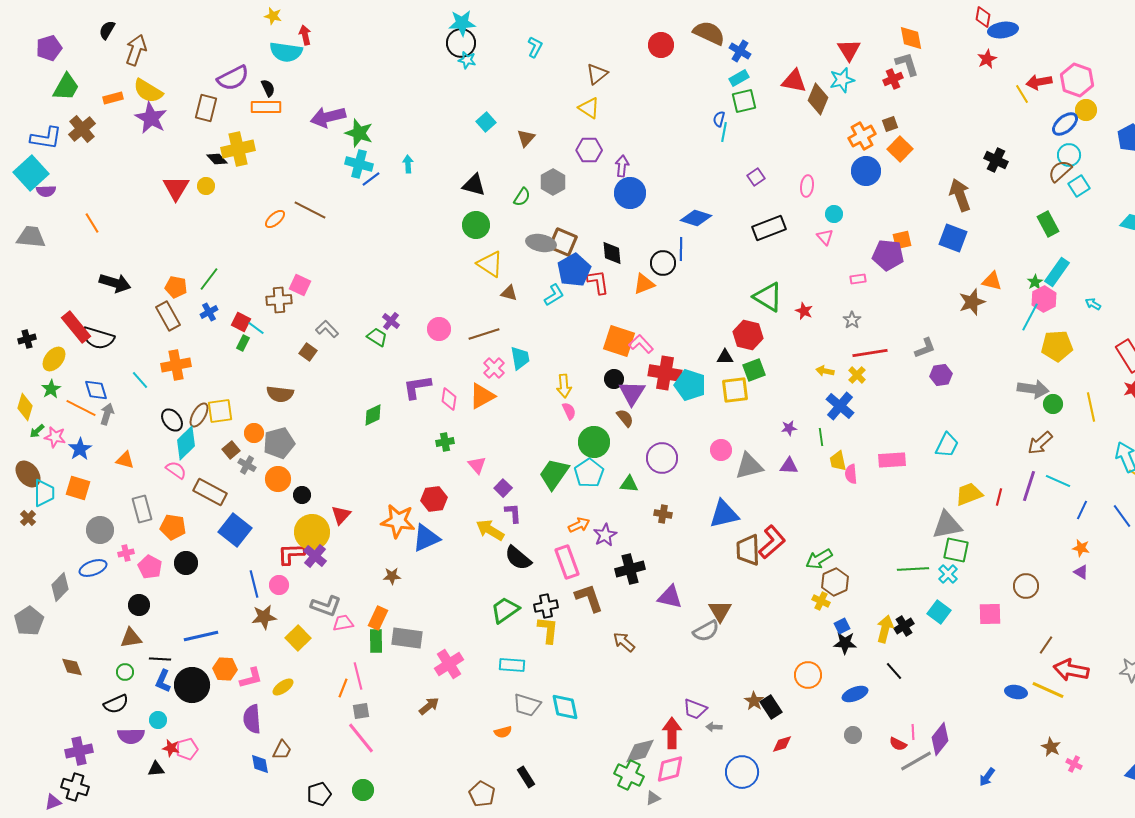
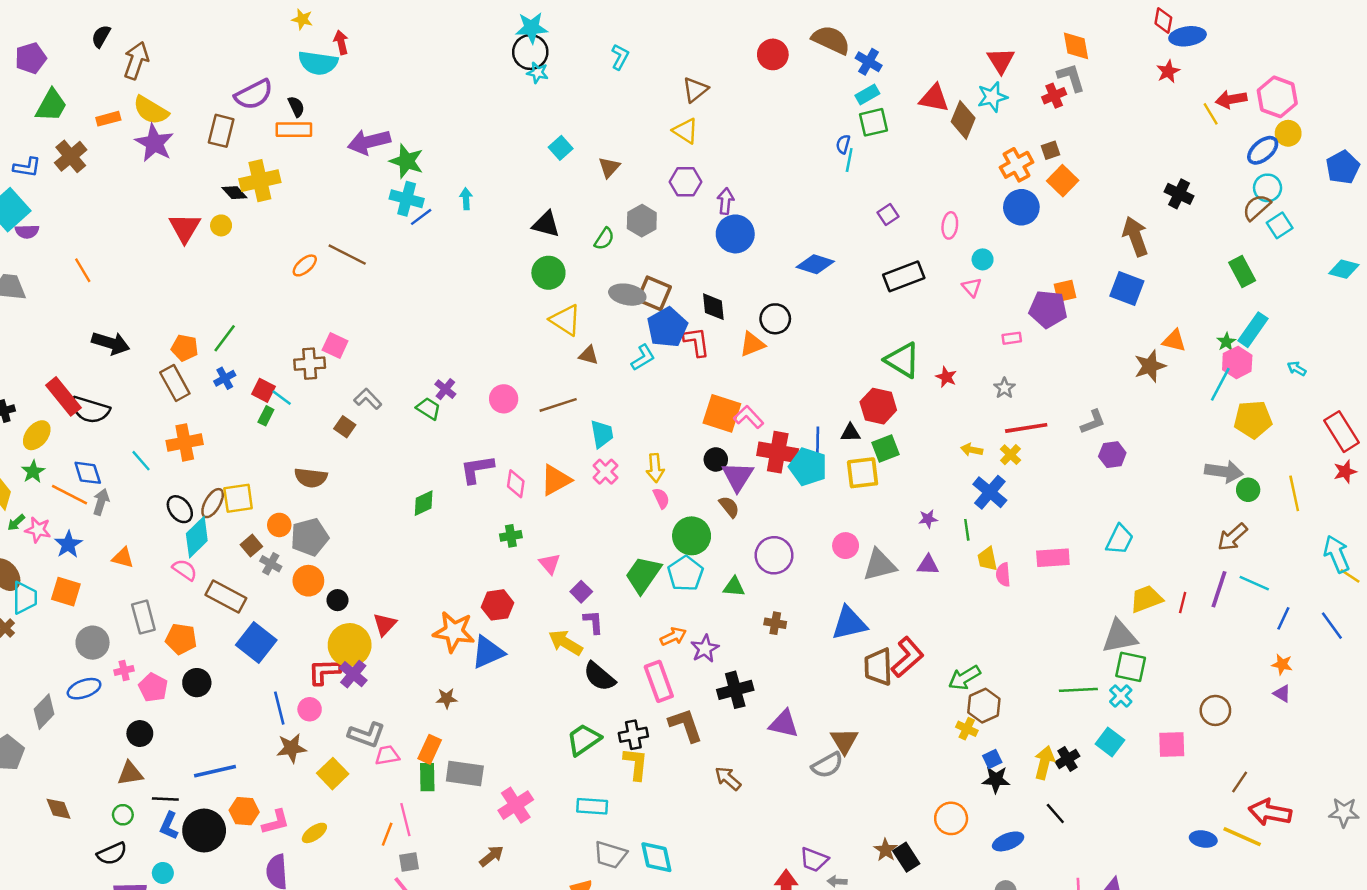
blue L-shape: (46, 138) -> (27, 167), size x0.7
blue line: (681, 249) -> (818, 441), moved
pink cross: (494, 368) -> (605, 472), moved

